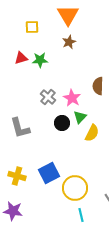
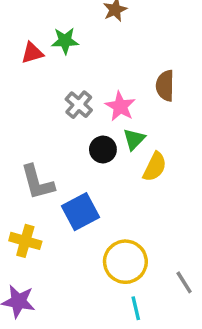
red triangle: (21, 58) -> (32, 53), moved
gray L-shape: (20, 128) -> (37, 182), moved
blue square: (49, 173) -> (81, 212), moved

